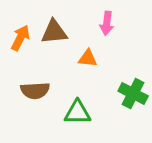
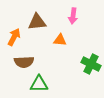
orange arrow: (20, 38) -> (14, 37), moved
green triangle: (77, 112) -> (39, 84), moved

